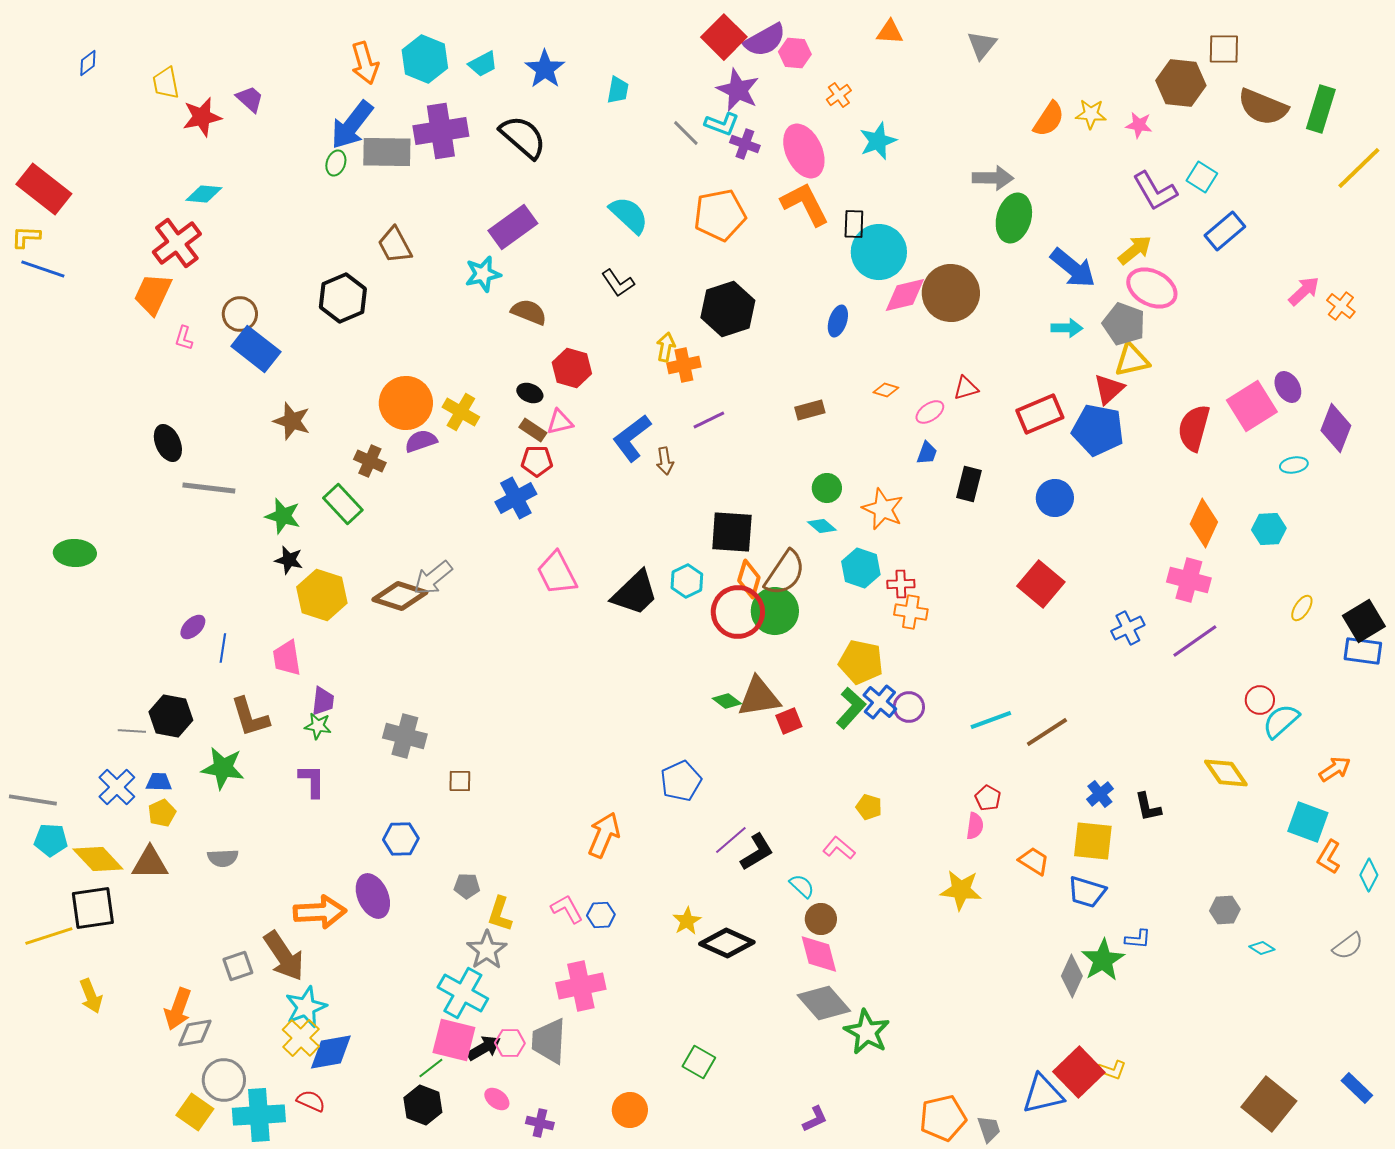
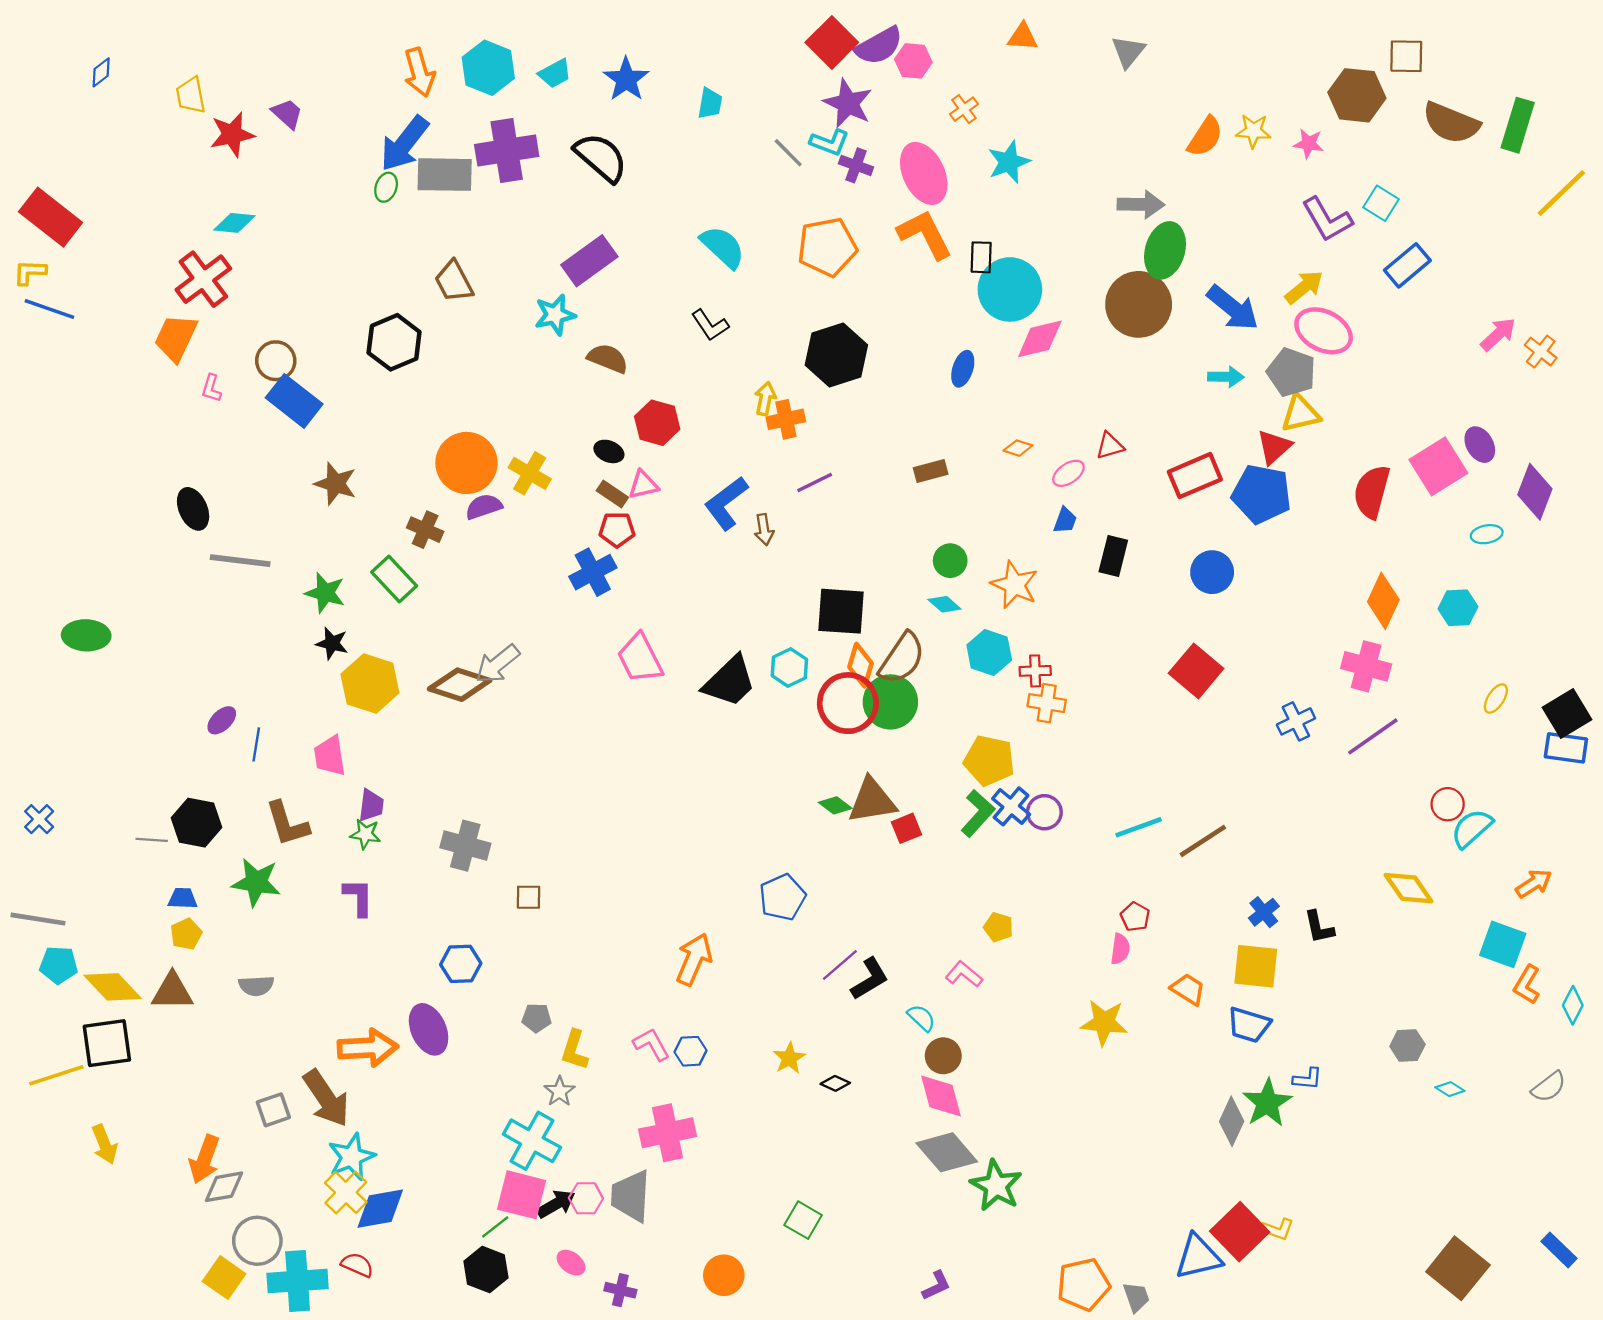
brown circle: (951, 293) -> (1139, 304), moved
blue cross: (117, 787) -> (39, 819), moved, size x0.7
black diamond: (727, 943) -> (835, 1083), size x0.5
gray star: (487, 950) -> (560, 1091), size x0.7

